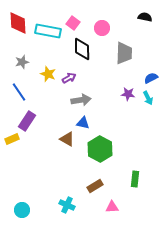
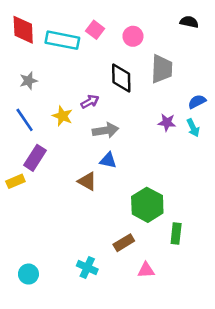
black diamond: (82, 49) -> (121, 78), moved
yellow star: (48, 74) -> (62, 116), moved
green hexagon: (100, 149) -> (147, 205), moved

